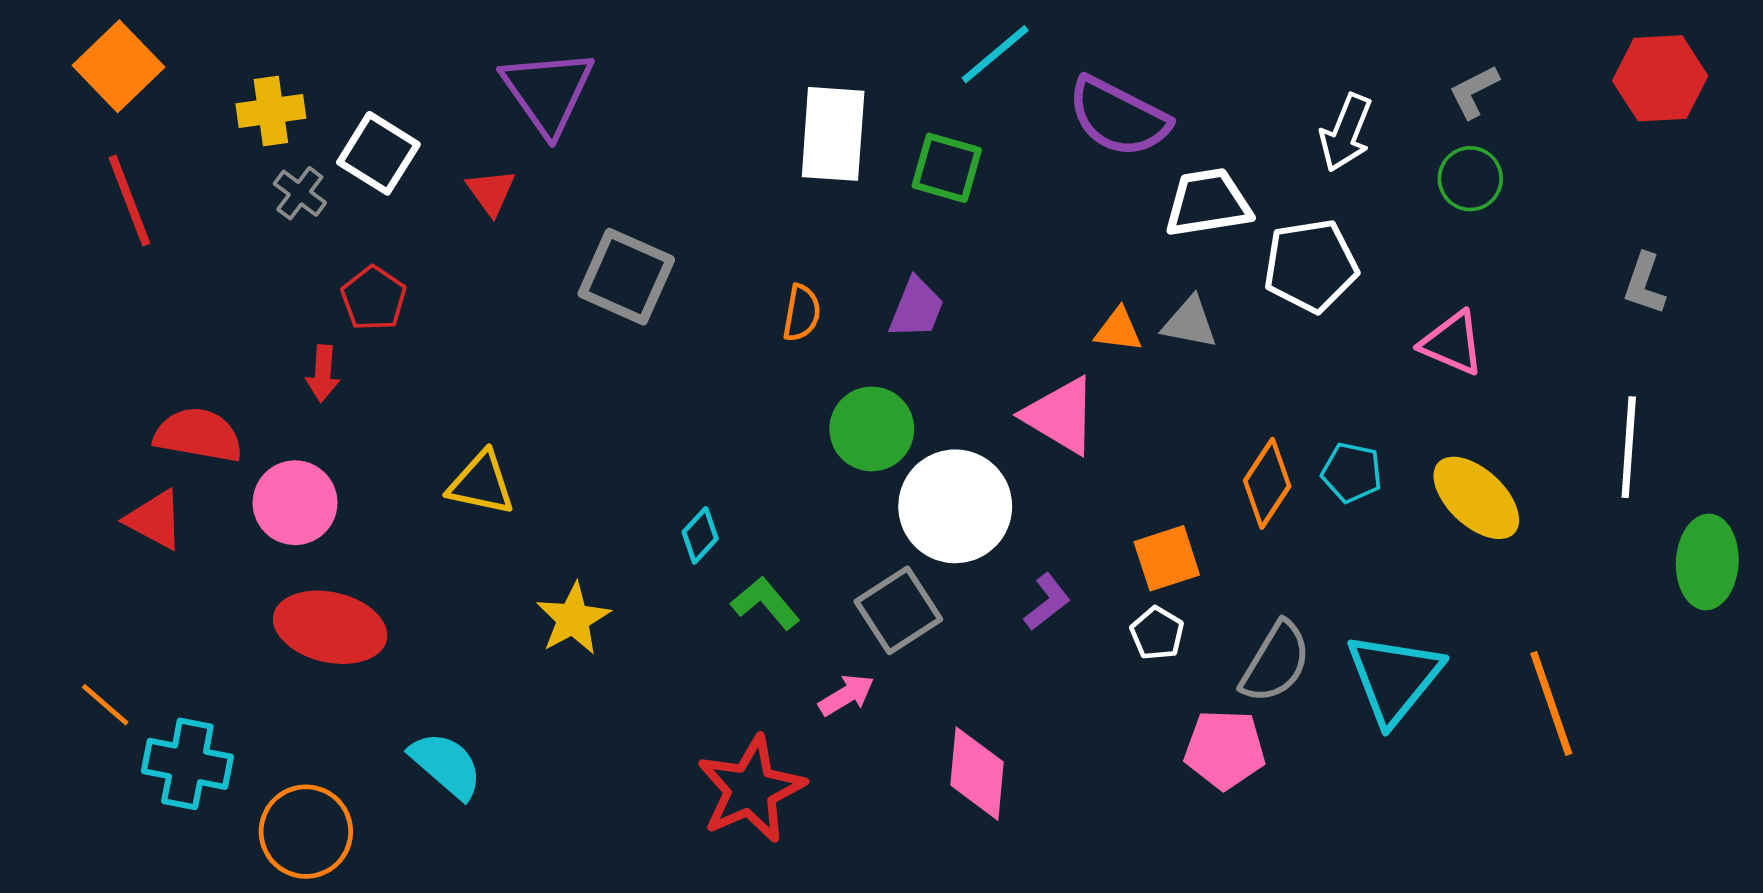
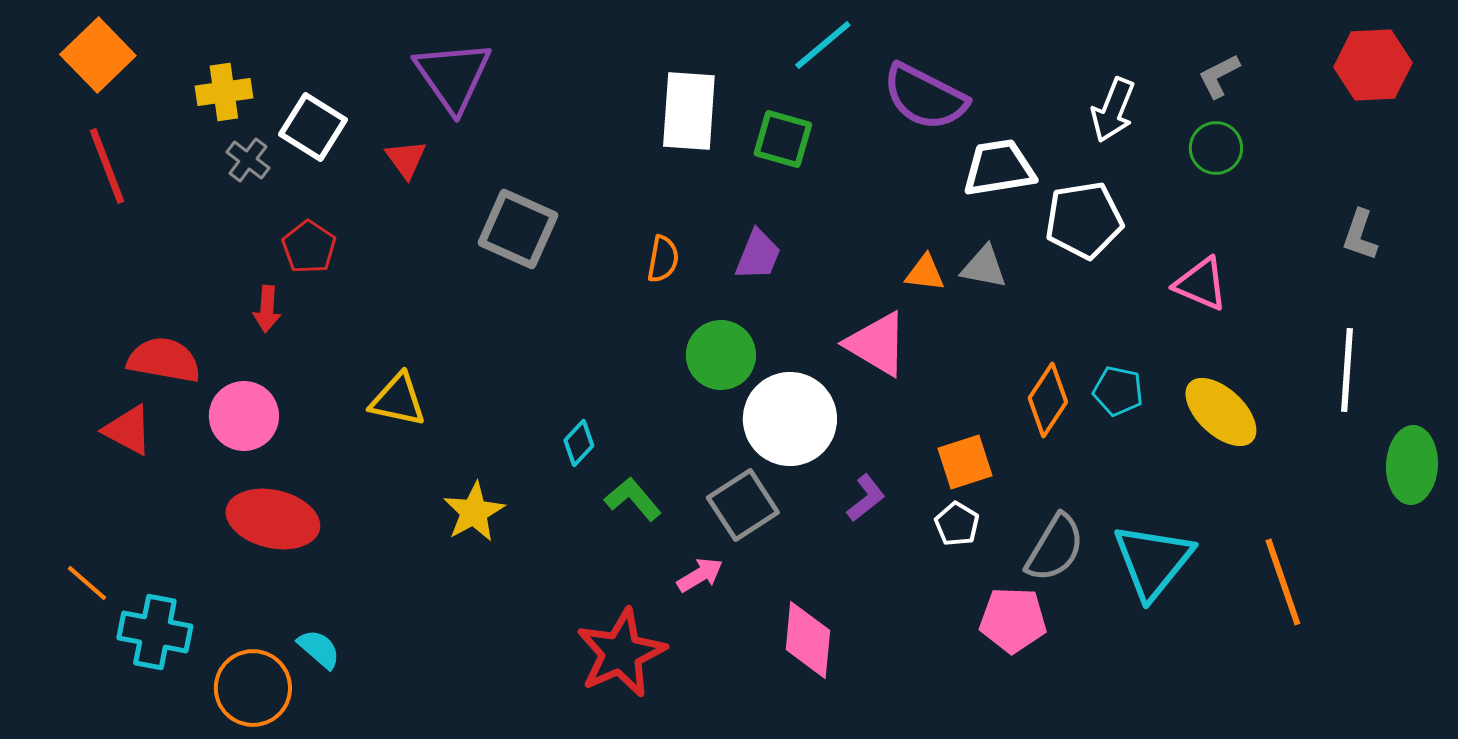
cyan semicircle: (446, 765) -> (319, 649), moved, size x0.7

